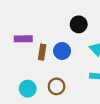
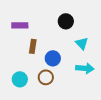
purple rectangle: (23, 39) -> (20, 25), moved
blue circle: (62, 51) -> (53, 58), moved

